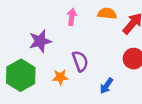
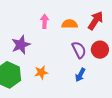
orange semicircle: (107, 13) -> (70, 24), moved
purple semicircle: (80, 61) -> (79, 50), moved

